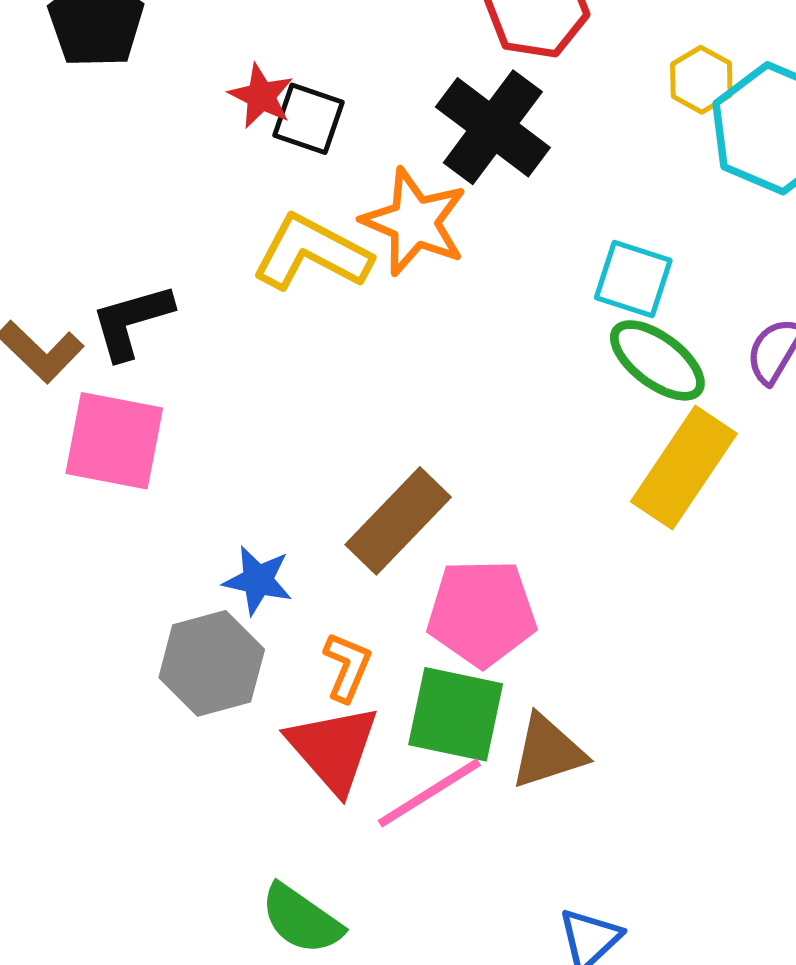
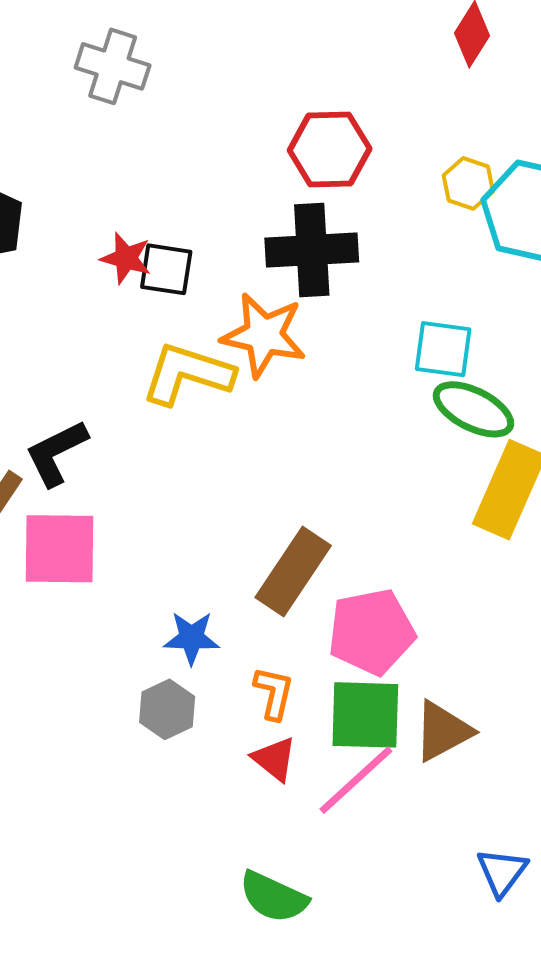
black cross: (493, 127) -> (312, 250), turned -30
gray hexagon: (212, 663) -> (167, 709), size x0.7
red triangle: (333, 749) -> (274, 759), size x0.6

